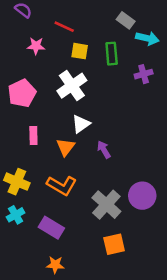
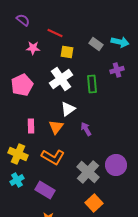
gray rectangle: (126, 20) -> (96, 44), moved
green rectangle: (112, 54) -> (92, 84), moved
pink rectangle: (33, 135) -> (31, 126), moved
orange square: (114, 244) -> (94, 203), turned -30

